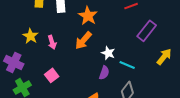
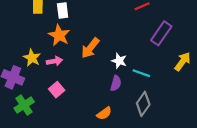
orange star: (88, 16) -> (59, 35), moved
yellow star: (31, 36) -> (32, 58), moved
pink arrow: (52, 42) -> (54, 61), moved, turned -80

